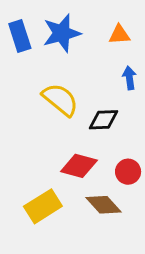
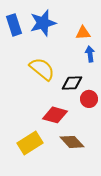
orange triangle: (119, 35) -> (83, 33), moved
red circle: (128, 172) -> (89, 99), moved

